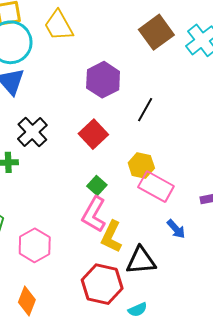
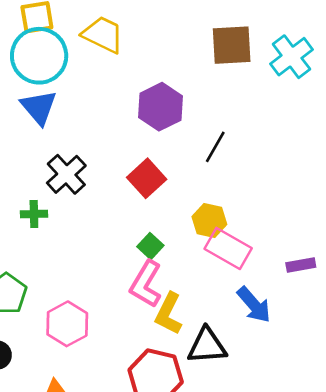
yellow trapezoid: (59, 26) -> (103, 35), turned 144
brown square: (156, 32) -> (232, 45), turned 32
blue arrow: (176, 229) -> (254, 305), size x1.4

